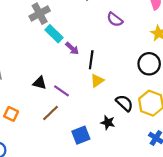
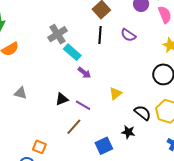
purple arrow: (72, 48) -> (84, 73), moved
black line: (91, 60) -> (100, 35), moved
black triangle: (40, 83) -> (62, 99), turned -32
orange square: (11, 114) -> (39, 147), moved

